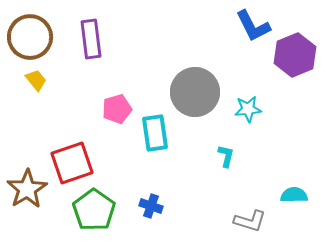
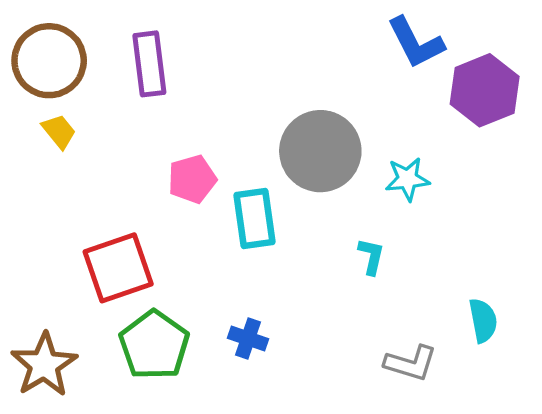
brown star: (27, 189) -> (44, 365), moved
cyan semicircle: (294, 195) -> (483, 320), turned 80

